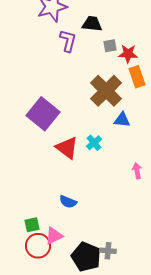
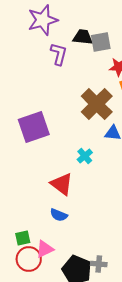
gray square: (110, 46) -> (101, 42), moved, size x1.5
purple square: (43, 114) -> (34, 127), turned 32
red triangle: (67, 148) -> (62, 184), moved

